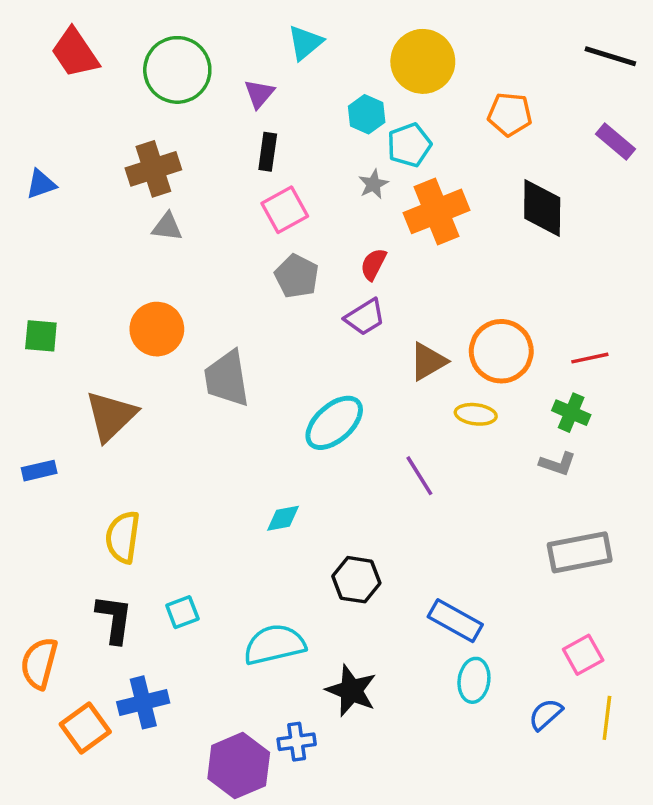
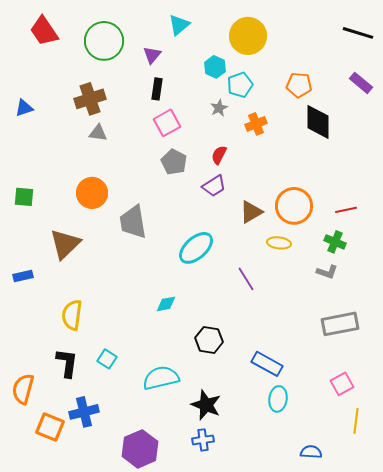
orange pentagon: (510, 114) -> (299, 85), moved
orange cross: (436, 211) -> (256, 124), size x0.6
cyan square: (182, 612) -> (107, 359), turned -36
blue semicircle: (546, 714) -> (311, 452), moved, turned 45
orange square: (85, 728) -> (50, 427), turned -32
blue cross: (297, 742) -> (203, 440), moved

